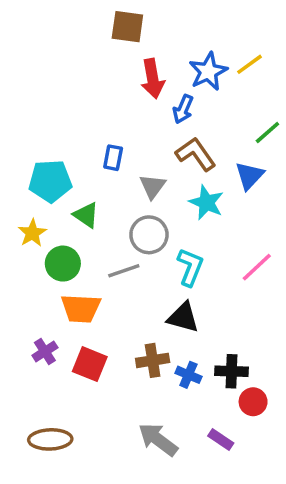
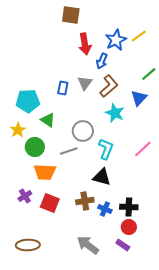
brown L-shape: (196, 154) -> (109, 86), turned 85
gray triangle: (153, 186) -> (85, 83), moved
red circle: (253, 402) -> (129, 227), moved

